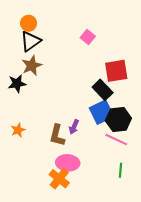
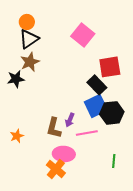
pink square: (88, 37) -> (83, 35), size x1.6
orange star: (18, 130) -> (17, 136), moved
pink line: (116, 140) -> (87, 133), moved, turned -35

